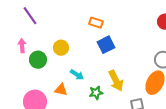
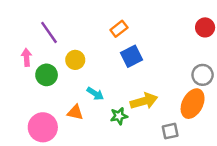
purple line: (30, 16) -> (49, 32), moved
orange rectangle: (96, 23) -> (119, 29), turned -56
yellow arrow: (116, 81) -> (144, 101), turned -80

